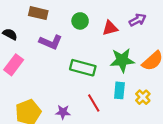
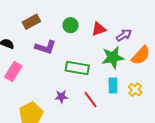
brown rectangle: (38, 13) -> (31, 22), turned -36
purple arrow: (138, 20) -> (124, 35), moved
purple star: (63, 112) -> (61, 97), moved

